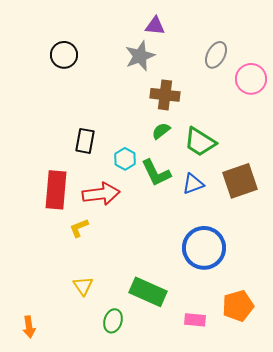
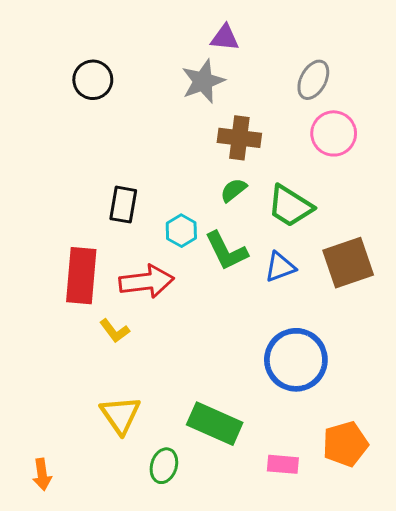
pink circle: (251, 79) -> (334, 133), moved
yellow L-shape: (79, 228) -> (115, 331), turned -105
yellow triangle: (83, 286) -> (120, 415), size x1.4

